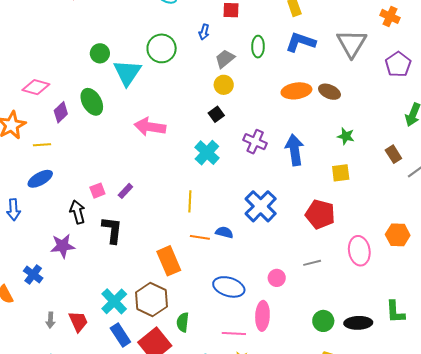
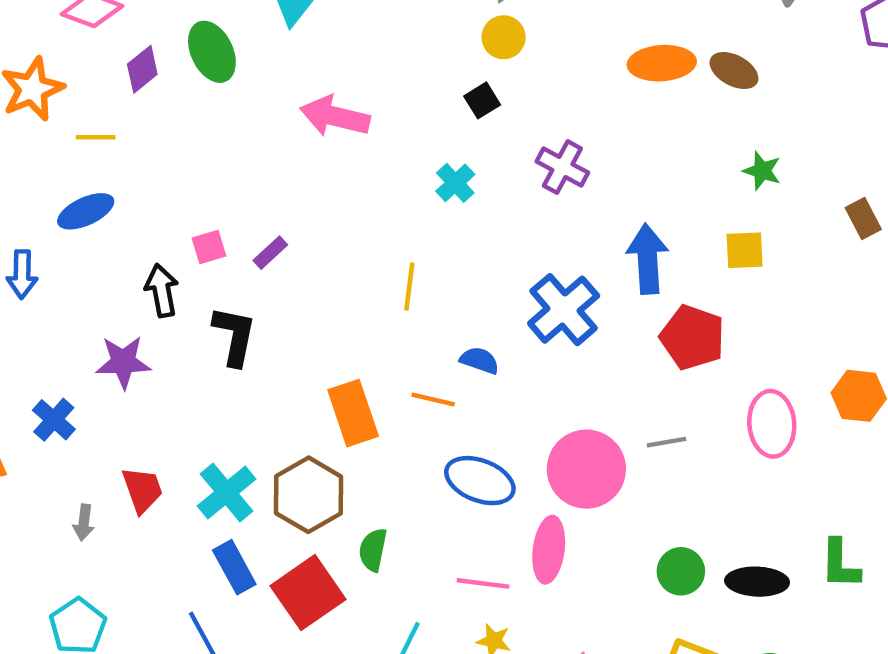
blue arrow: (294, 150) -> (648, 259), moved
cyan cross: (207, 153) -> (455, 183), size x0.7
orange line: (200, 237) -> (433, 399), moved
pink circle: (277, 278) -> (586, 469), size x2.0
red trapezoid: (78, 321) -> (142, 490), moved

